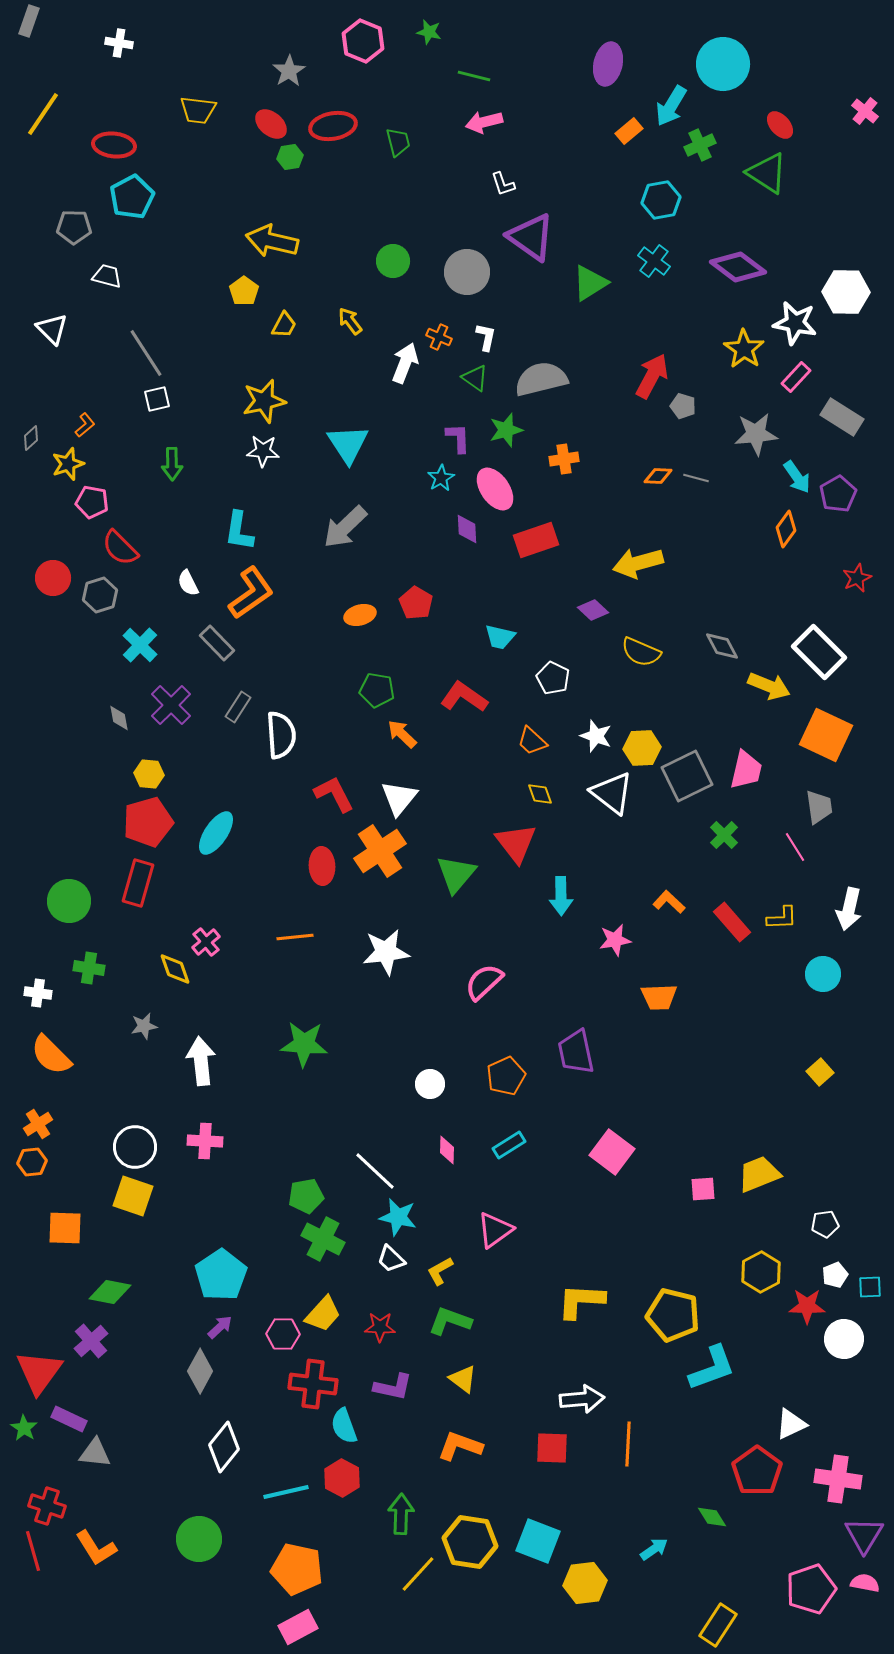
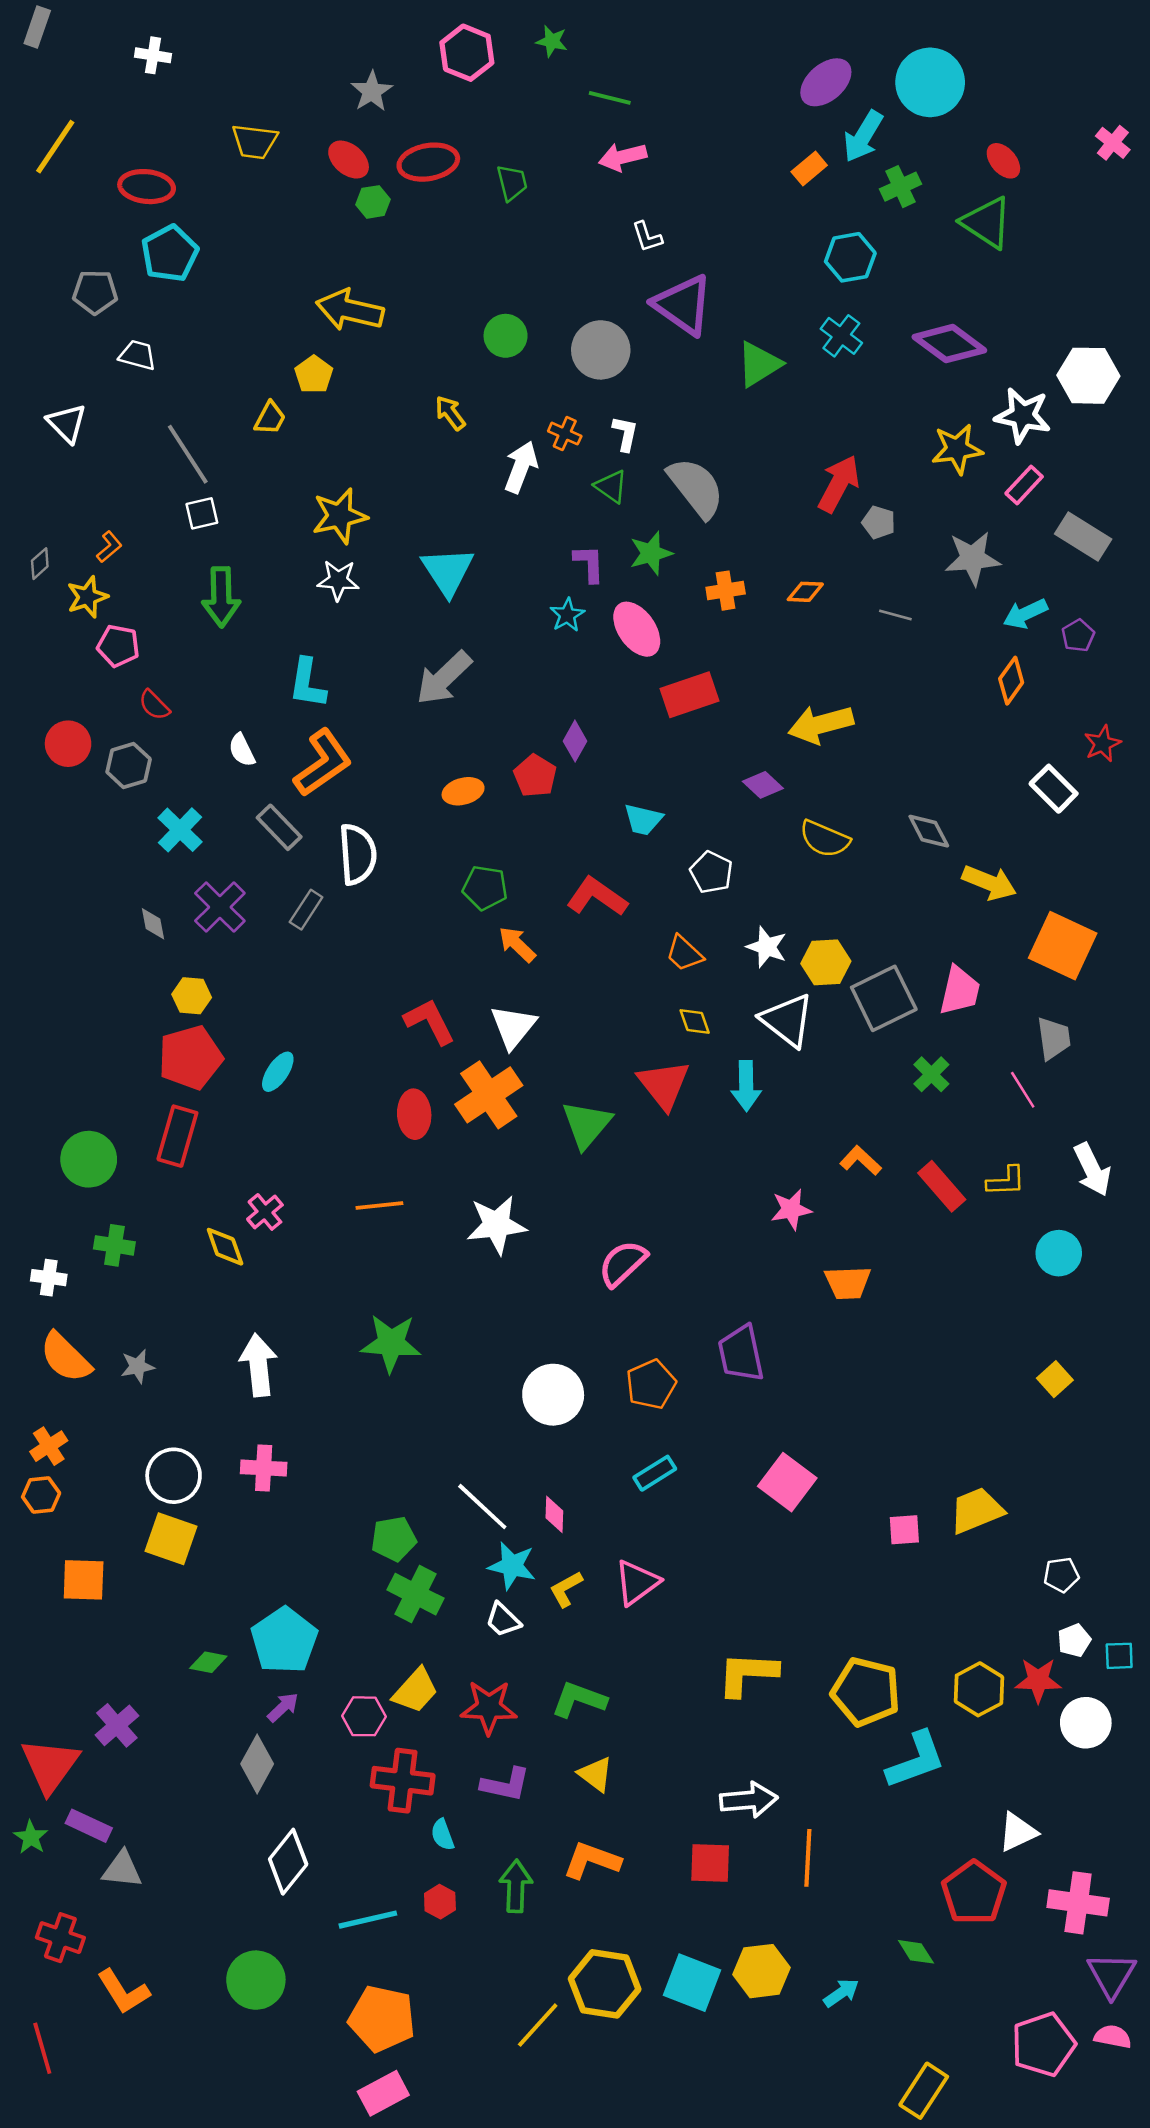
purple ellipse: (608, 64) -> (826, 82), moved, turned 36
yellow trapezoid: (284, 325) -> (270, 418), moved
yellow star: (744, 349) -> (957, 449), turned 30
gray semicircle: (541, 379) -> (696, 488), turned 66
green arrow: (172, 464) -> (221, 597), size x1.4
orange diamond: (658, 476) -> (805, 592), moved
cyan arrow: (797, 477) -> (1025, 614), turned 100
purple pentagon: (838, 494) -> (1078, 636), size x0.7
purple diamond: (467, 529) -> (575, 741), moved, turned 32
red semicircle: (120, 548) -> (154, 705), size x0.7
white rectangle: (819, 652) -> (1054, 789), moved, size x0.7
white semicircle: (281, 735) -> (358, 854), moved
cyan ellipse: (216, 833) -> (278, 1072), size x0.7
cyan arrow: (561, 896) -> (746, 1086), moved
white arrow: (849, 909) -> (1092, 1170), turned -39
gray star: (144, 1026) -> (138, 1366), moved
white circle: (430, 1084) -> (553, 1395), size x1.6
pink diamond: (447, 1150) -> (554, 1514), moved
yellow L-shape: (440, 1271) -> (566, 1589), moved
yellow hexagon: (761, 1272) -> (979, 1689), moved
green diamond: (110, 1292) -> (208, 1662), moved, size x0.7
red star: (380, 1327) -> (489, 1707), size x1.4
cyan semicircle: (344, 1426) -> (442, 1835), size x0.7
red hexagon: (342, 1478) -> (440, 1902), size x0.7
green arrow: (401, 1514) -> (516, 1886), moved
red line: (33, 1551) -> (42, 2048), moved
yellow hexagon: (585, 1583) -> (762, 1971), moved

